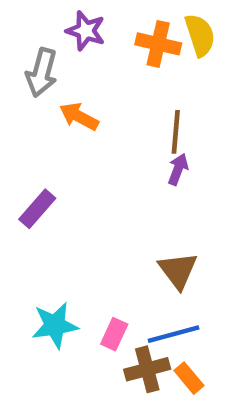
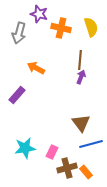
yellow semicircle: (200, 35) -> (91, 27), moved
orange cross: (158, 44) -> (61, 28), moved
orange arrow: (79, 116) -> (36, 68), moved
blue line: (174, 334) -> (91, 144), moved

